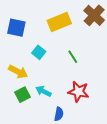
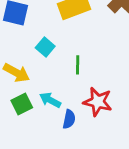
green line: (73, 57) -> (78, 65), moved, turned 32
blue semicircle: (59, 114) -> (69, 119), moved

